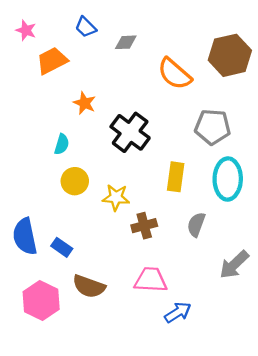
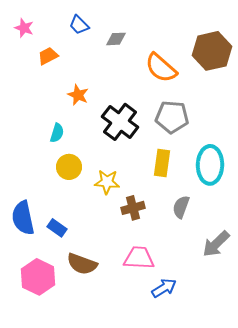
orange trapezoid: (52, 61) -> (48, 56), size x0.7
gray pentagon: (213, 127) -> (172, 117), moved

